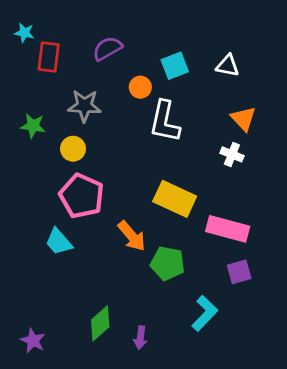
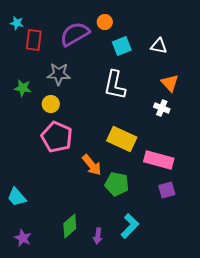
purple semicircle: (107, 48) -> (75, 34), size x1.4
orange circle: (140, 87) -> (105, 22), moved
cyan trapezoid: (59, 242) -> (17, 197), moved
cyan L-shape: (205, 313) -> (130, 226), moved

